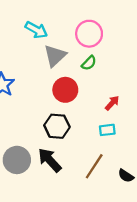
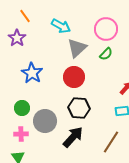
red circle: (65, 90) -> (74, 77), moved
gray circle: (17, 160) -> (45, 121), moved
black arrow: (50, 160) -> (73, 137), turned 85

